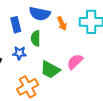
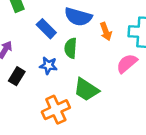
blue rectangle: (16, 25) -> (46, 29), turned -35
pink semicircle: (75, 62) -> (127, 63), moved

